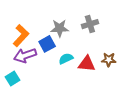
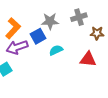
brown star: (109, 60) -> (97, 33), moved
red triangle: (87, 64) -> (88, 59), moved

